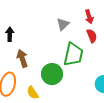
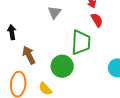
gray triangle: (63, 24) -> (54, 12), moved

